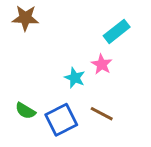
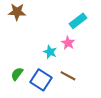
green semicircle: (25, 111) -> (17, 74), turned 96
blue square: (61, 120) -> (41, 80), turned -30

